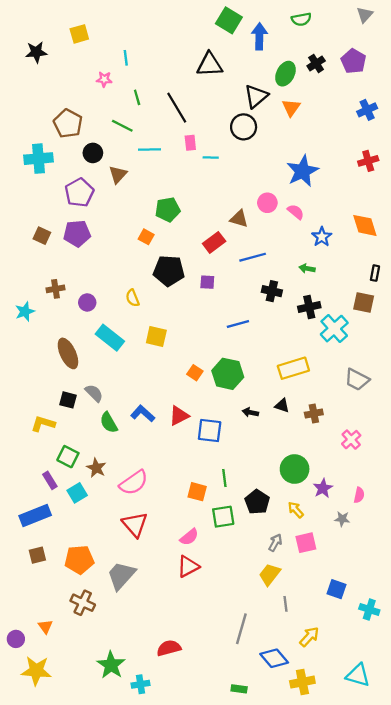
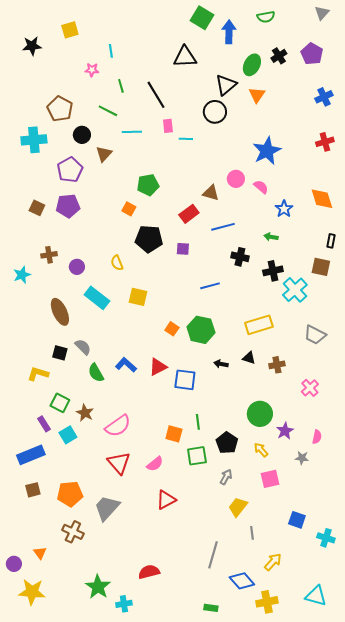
pink semicircle: (189, 537) -> (155, 464), moved
gray arrow: (275, 543) -> (226, 477), moved

